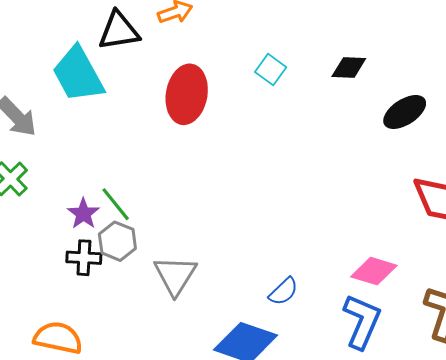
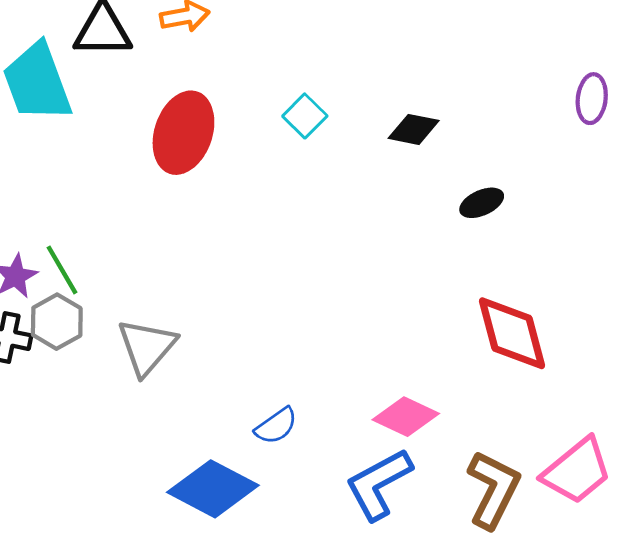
black ellipse: (405, 112) -> (482, 203), size x0.7
gray triangle: (175, 275) -> (147, 347), moved
blue L-shape: (362, 321) -> (379, 484), turned -150

